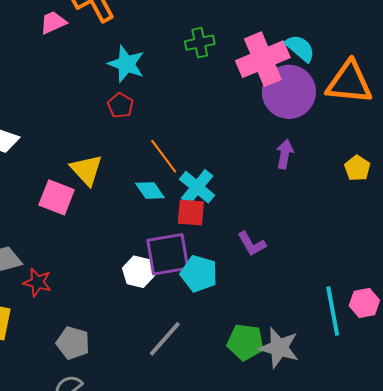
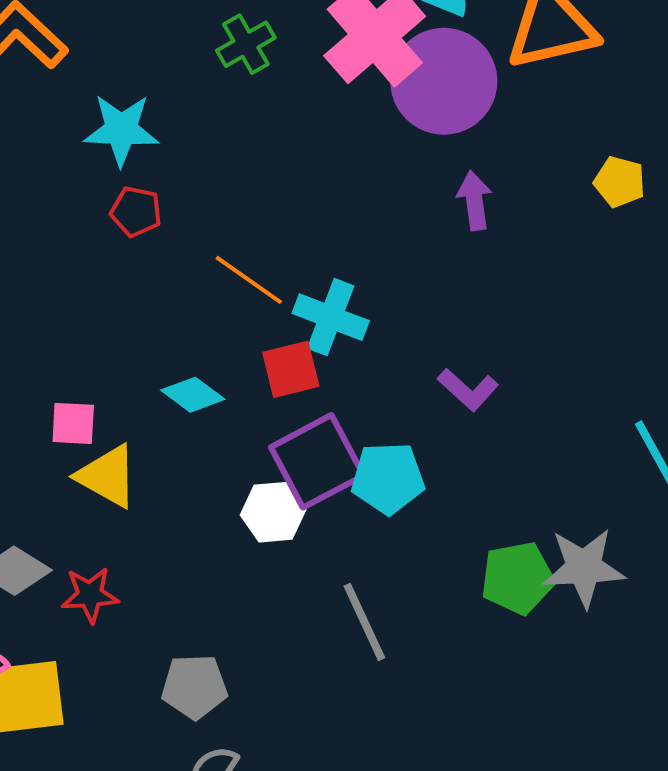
yellow triangle: (86, 170) -> (107, 476), moved
cyan diamond: (150, 190) -> (193, 395), moved
pink square: (57, 197) -> (73, 423), size x0.7
red square: (191, 212) -> (291, 369), moved
gray line: (165, 339) -> (364, 622), turned -48

